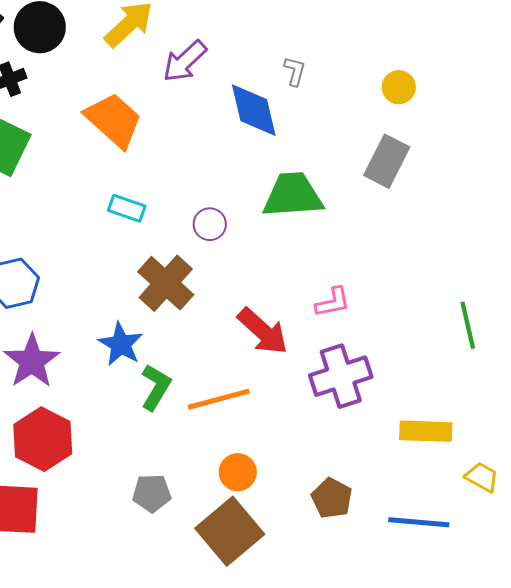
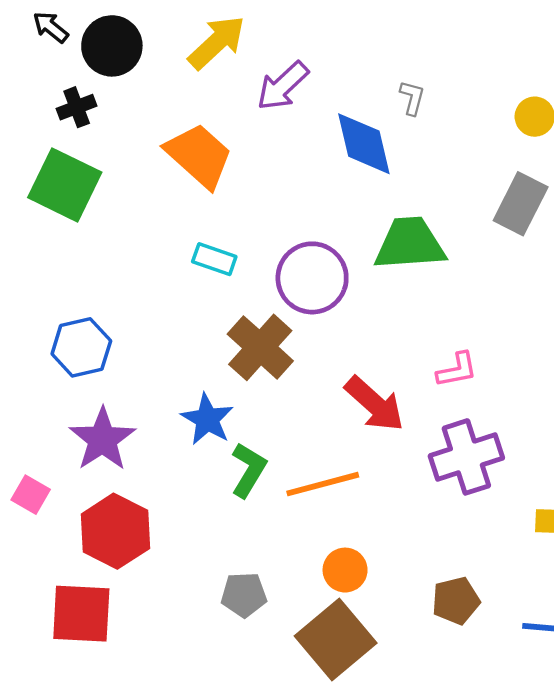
purple circle: (210, 224) -> (312, 278), size x1.8
brown pentagon: (332, 498) -> (456, 601), turned 30

